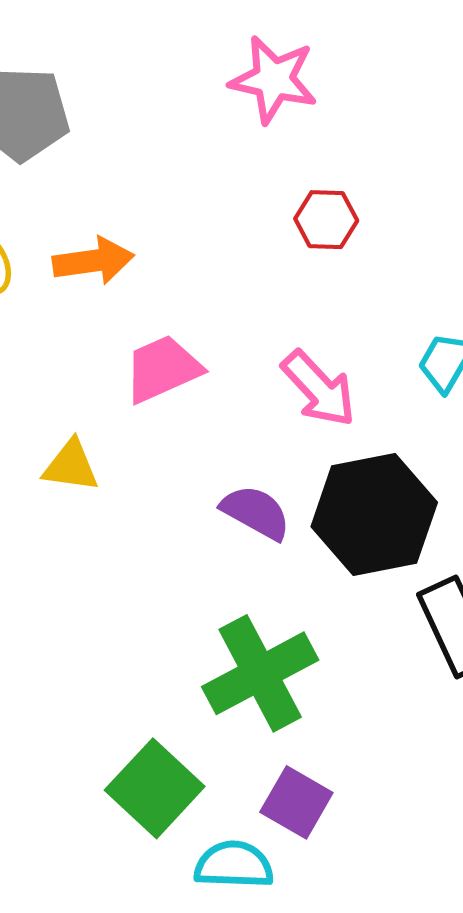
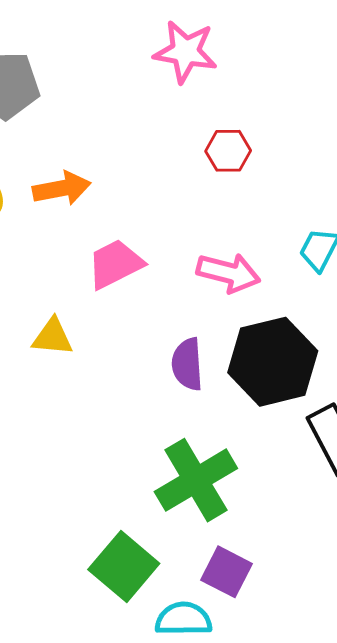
pink arrow: (319, 389) -> (228, 273), turned -30
purple semicircle: (256, 512) -> (187, 364), turned -120

